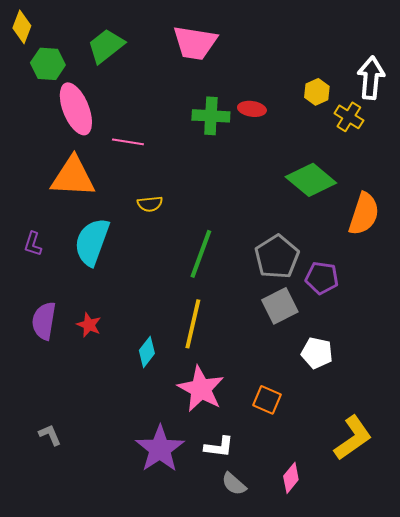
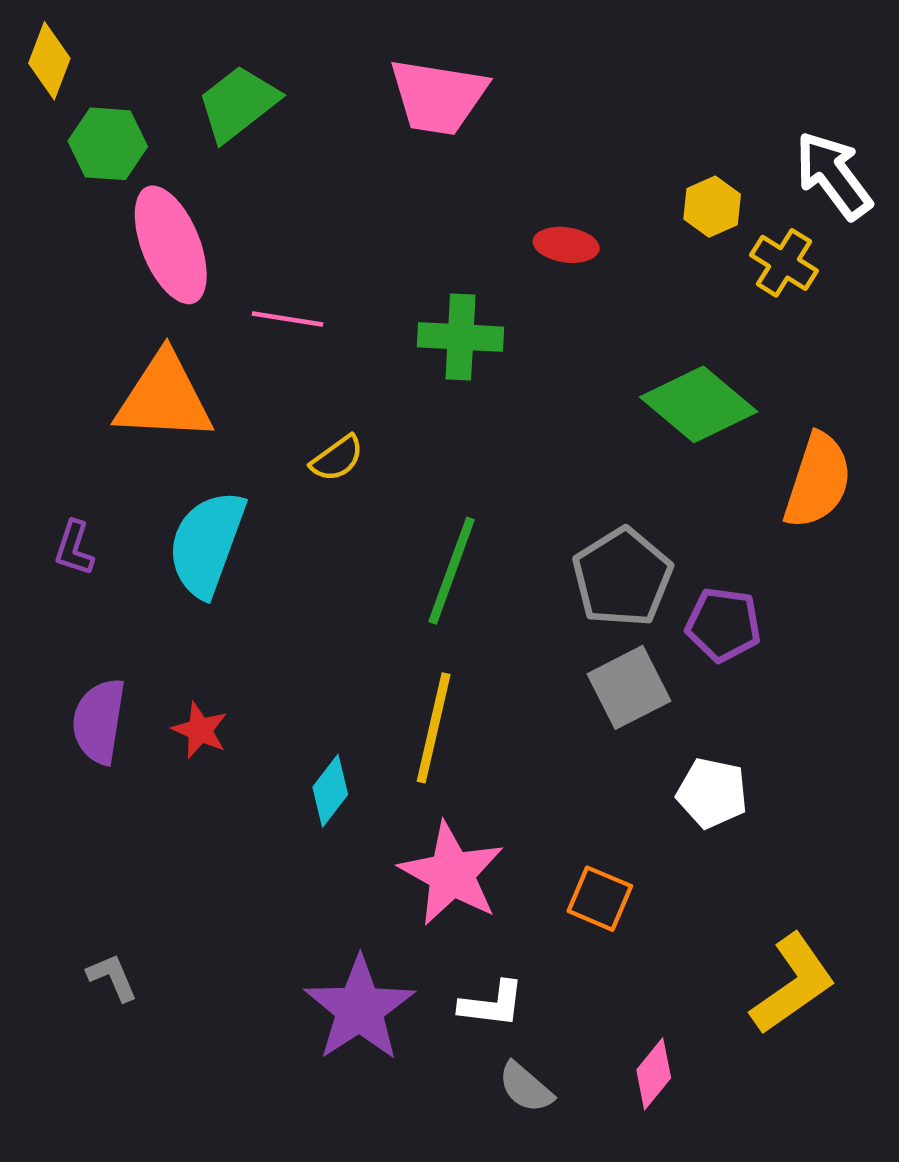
white arrow: (371, 78) -> (833, 175), turned -42
green cross: (211, 116) -> (461, 337), moved
yellow semicircle: (150, 204) -> (337, 458), turned -30

